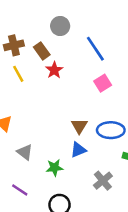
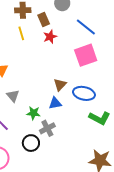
blue line: (95, 49) -> (86, 27), turned -30
pink square: (103, 83) -> (86, 55), size x1.6
gray cross: (103, 181) -> (47, 128), moved

